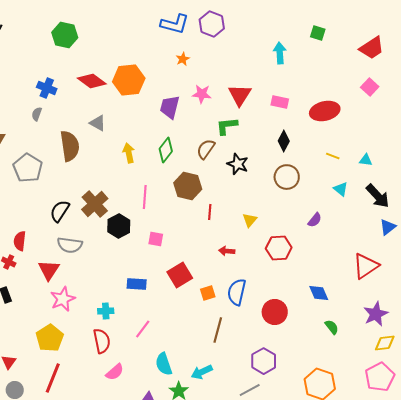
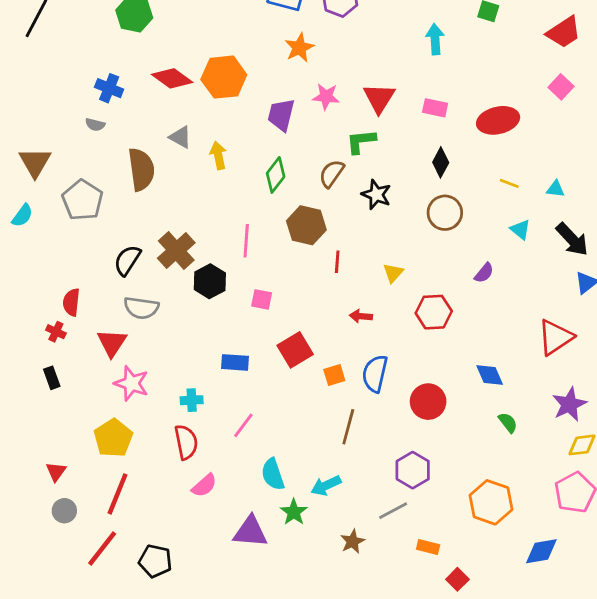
orange star: (183, 59) -> (299, 48), size x1.5
gray semicircle: (37, 114) -> (95, 125), turned -96
yellow arrow: (129, 153) -> (218, 155), moved
pink star: (63, 299) -> (132, 383), turned -30

